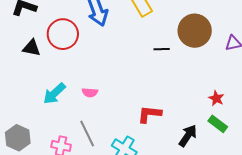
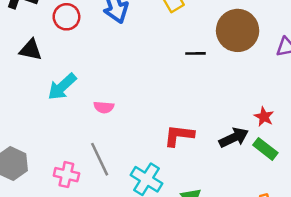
red circle: (63, 34) -> (66, 17), moved, size x0.7
cyan arrow: (54, 93) -> (62, 87), moved
black arrow: (188, 136) -> (234, 138), moved, turned 30

